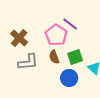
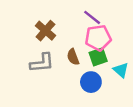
pink pentagon: (56, 35) -> (98, 38), moved, turned 30
brown cross: (19, 38) -> (45, 31), moved

